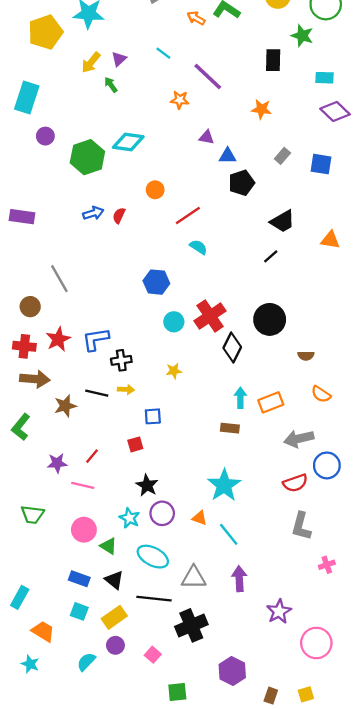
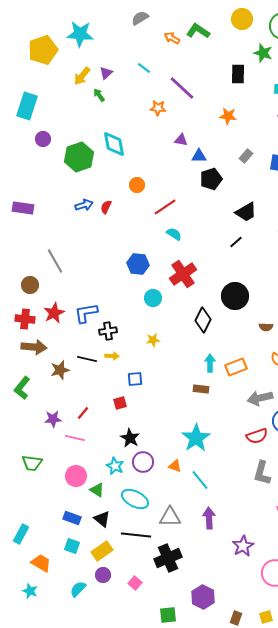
cyan diamond: (128, 142) -> (114, 144), turned 72
red cross: (210, 316) -> (183, 274), moved
green square: (177, 692) -> (168, 615), moved

